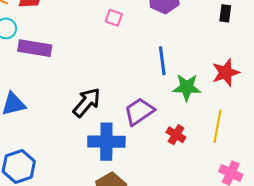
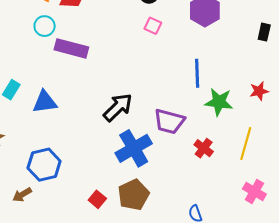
red star: (226, 73) -> (259, 91), size x0.7
purple trapezoid: (139, 111) -> (169, 121), turned -136
blue cross: (106, 142) -> (134, 148), turned -36

